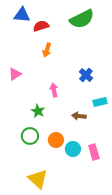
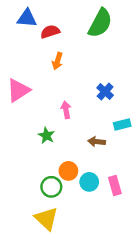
green semicircle: (82, 19) -> (100, 23), turned -35
pink triangle: (15, 74) -> (18, 90), size x1.5
green circle: (30, 136) -> (51, 187), moved

